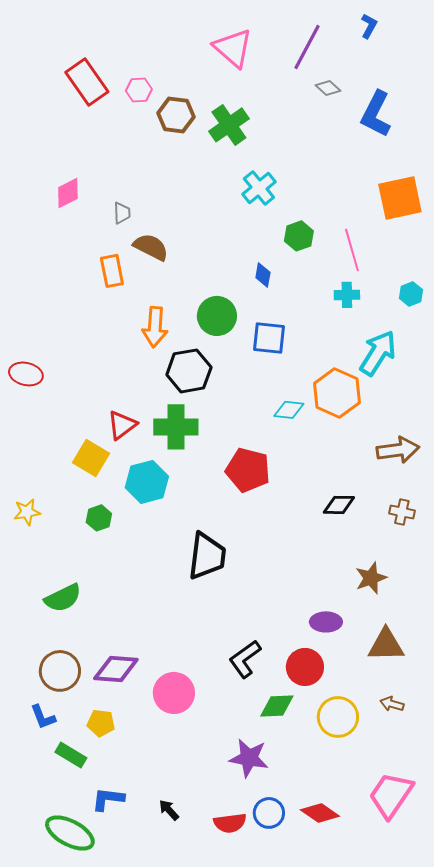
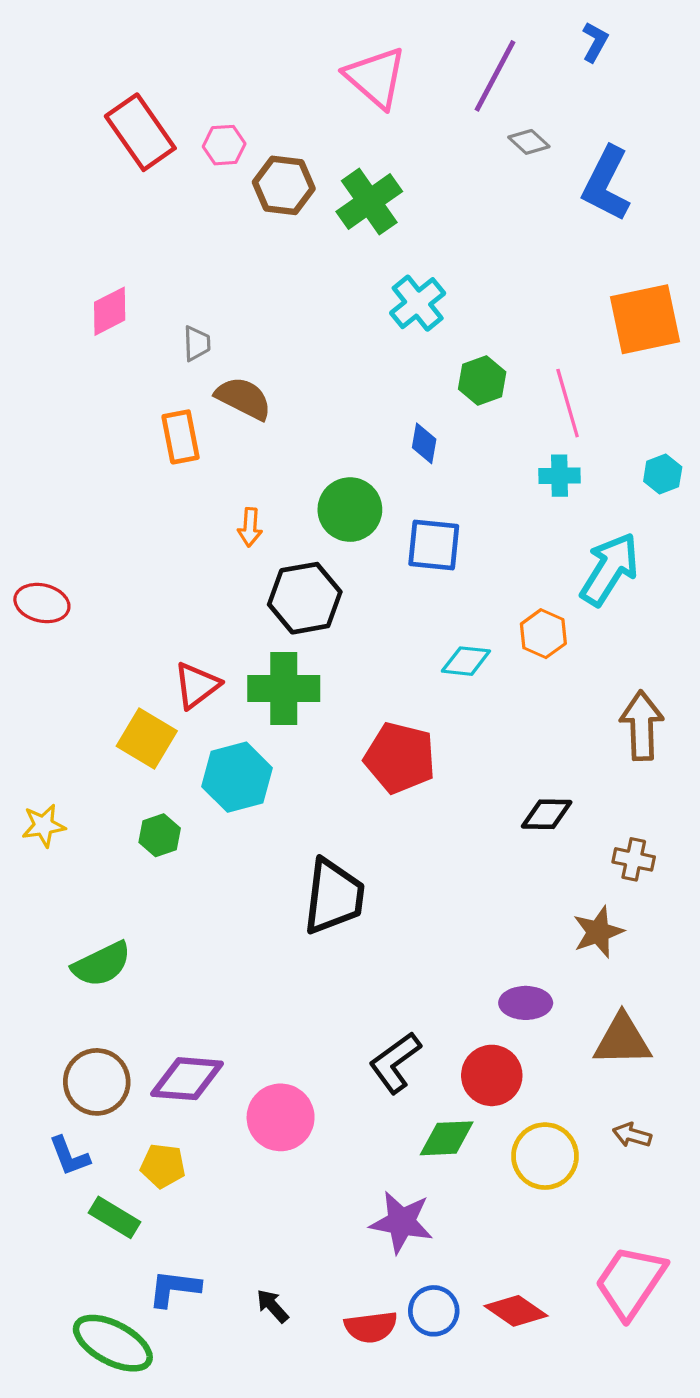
orange arrow: (155, 327) -> (250, 527), size x0.6
orange hexagon: (337, 393) -> (543, 634), size x0.6
brown arrow: (398, 450) -> (642, 726), turned -84
brown cross: (402, 512) -> (634, 859), moved

